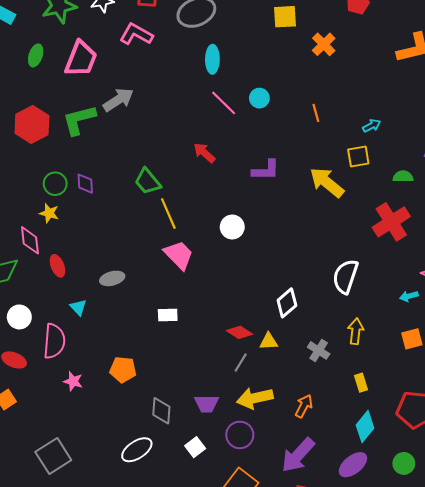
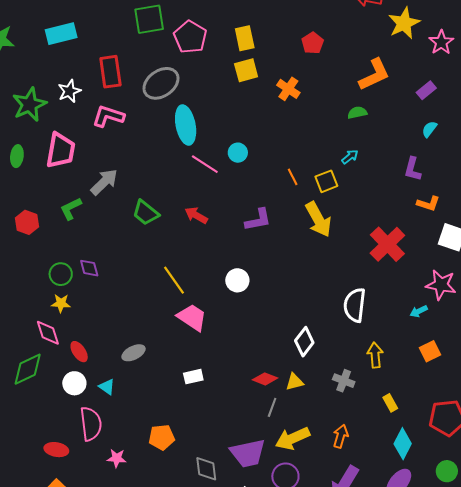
cyan ellipse: (212, 59) -> (186, 125), size x1.4
orange line: (316, 113) -> (293, 177), moved
green L-shape: (79, 120) -> (71, 209), size x0.7
red hexagon: (32, 124) -> (27, 222), size x0.7
yellow square: (358, 156) -> (326, 181), moved
green semicircle: (403, 176) -> (357, 113), moved
green trapezoid: (148, 181) -> (146, 213), moved
yellow arrow: (327, 182) -> (318, 219), turned -147
white circle: (19, 317) -> (74, 383), moved
purple trapezoid: (207, 404) -> (248, 453), size x1.5

